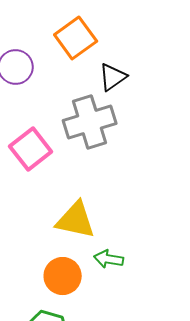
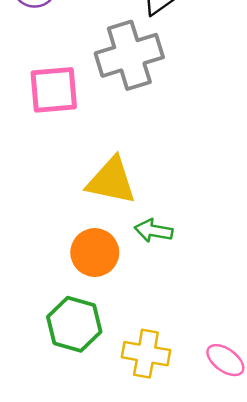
pink square: (31, 149) -> (54, 90), turned 33

